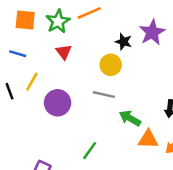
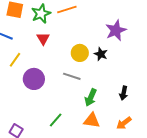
black star: (123, 42) -> (101, 54), moved
green arrow: (130, 118) -> (91, 98), turned -102
orange triangle: (148, 139) -> (92, 120), moved

